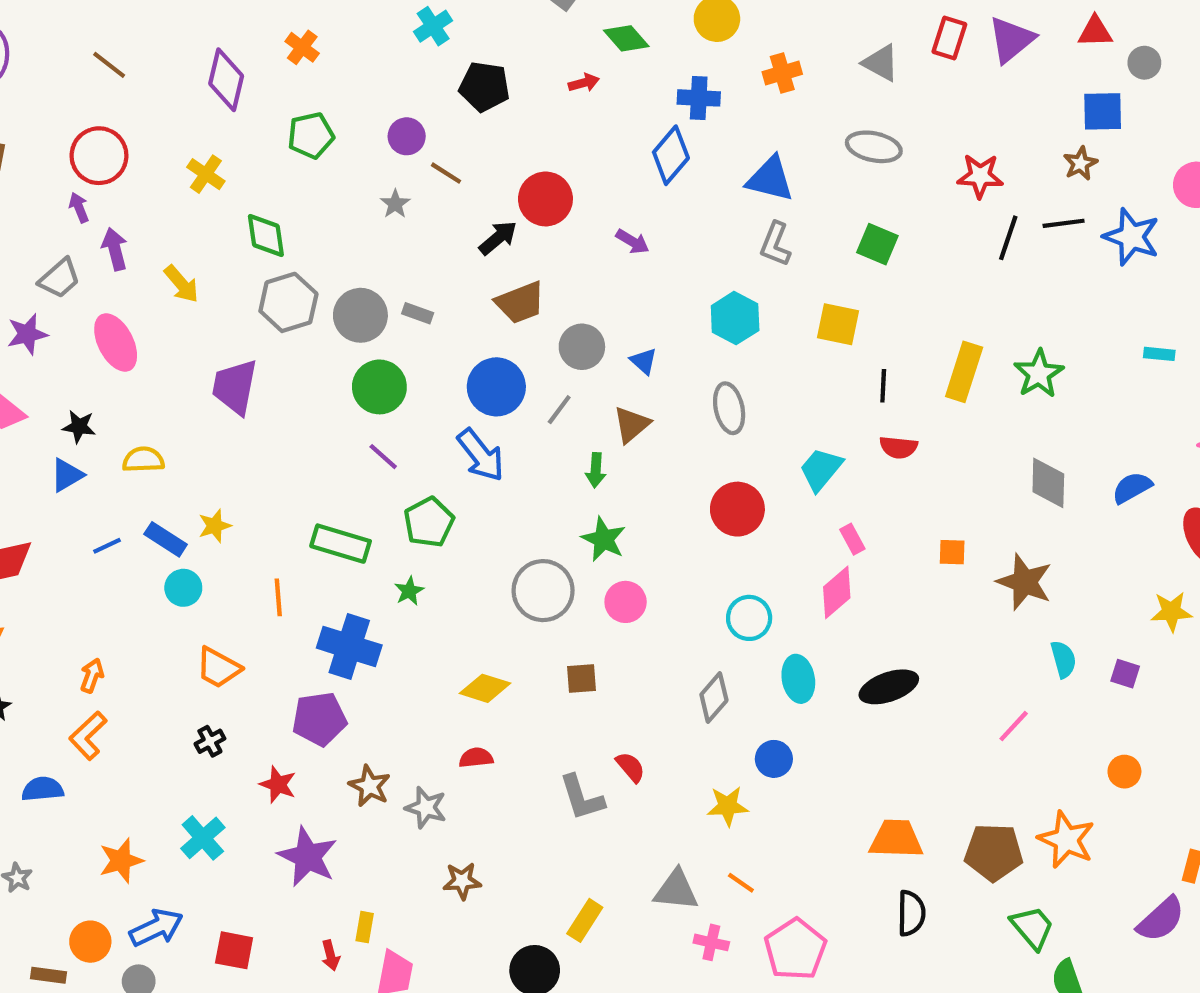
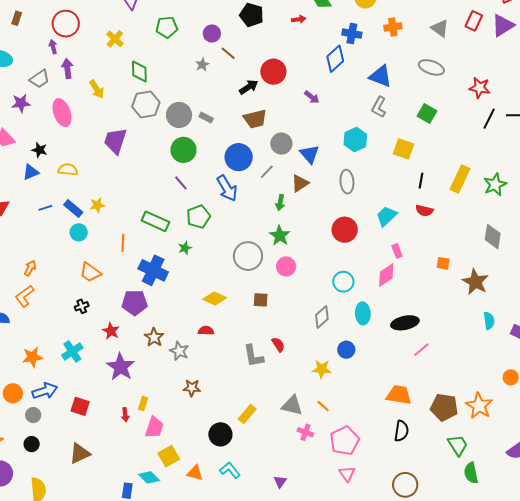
blue triangle: (644, 361) -> (310, 154), size x1.5
pink line: (1014, 726) -> (421, 350), moved

